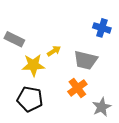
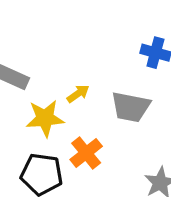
orange cross: (77, 88) -> (86, 153), moved

